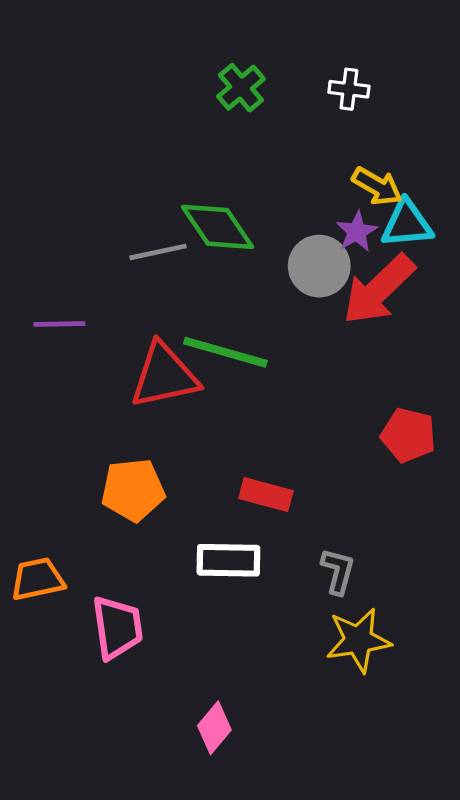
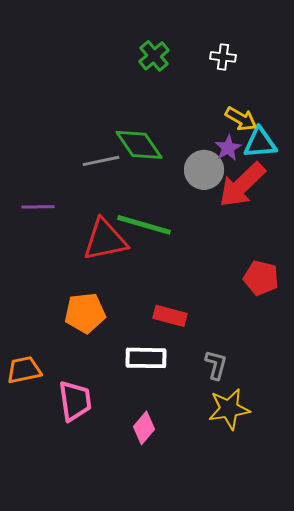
pink diamond: (214, 728) -> (144, 428), moved

